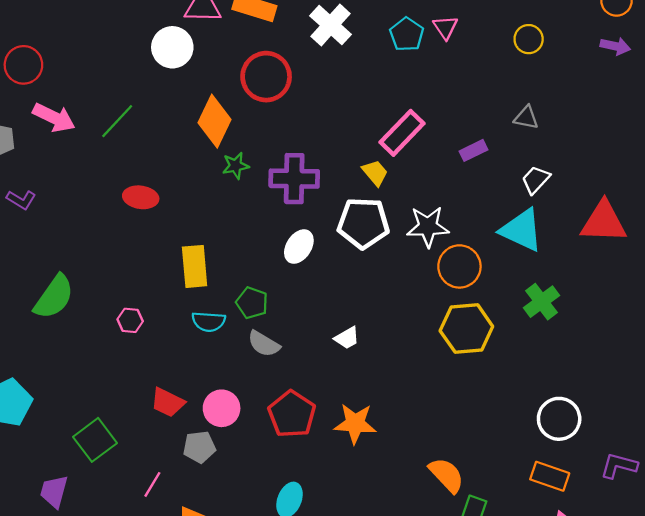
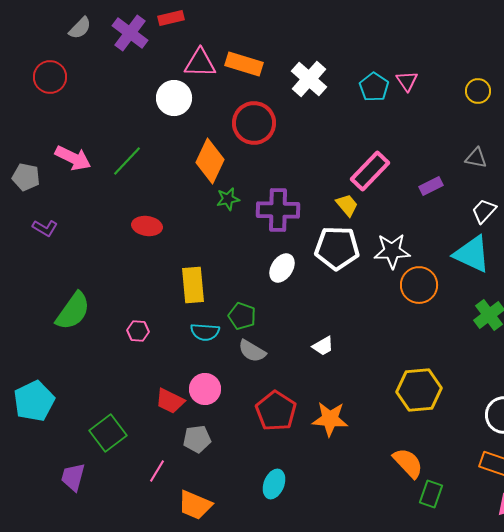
red circle: (23, 65) -> (50, 77), moved
yellow hexagon: (466, 329) -> (419, 390), moved
pink circle: (222, 408) -> (205, 389), moved

